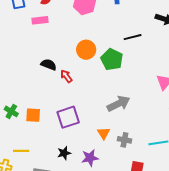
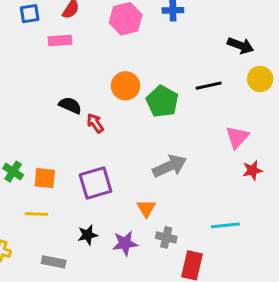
black line: (133, 37) -> (209, 86), moved
gray cross: (124, 140) -> (166, 237), moved
yellow line: (21, 151) -> (36, 214), moved

